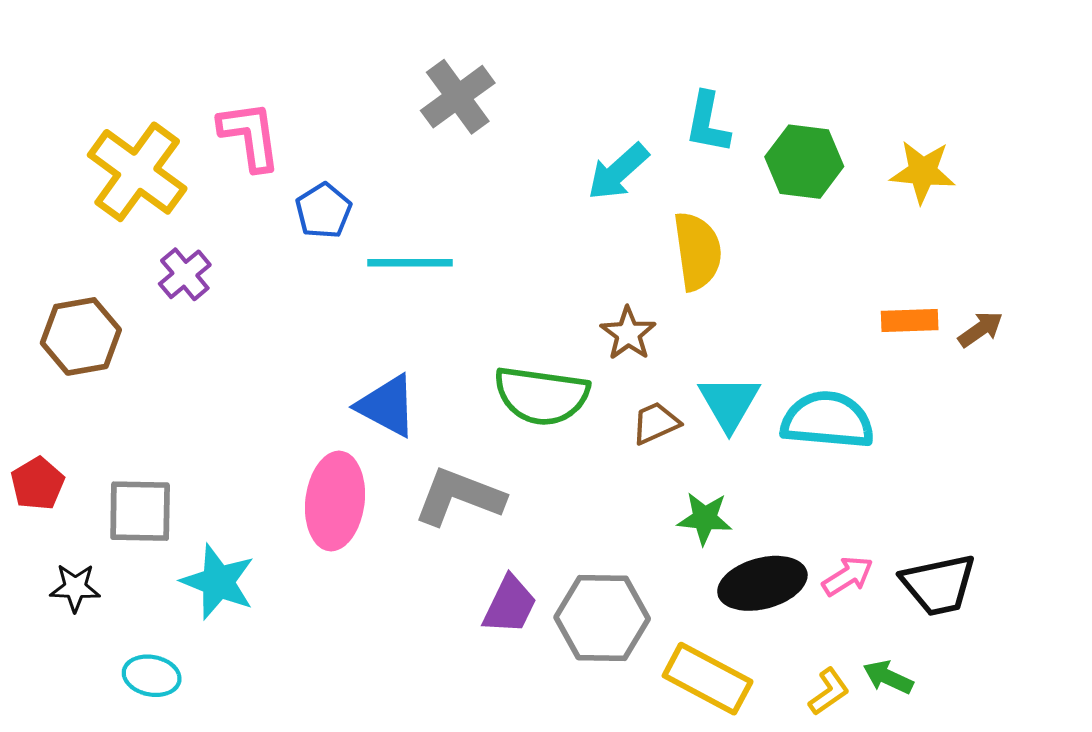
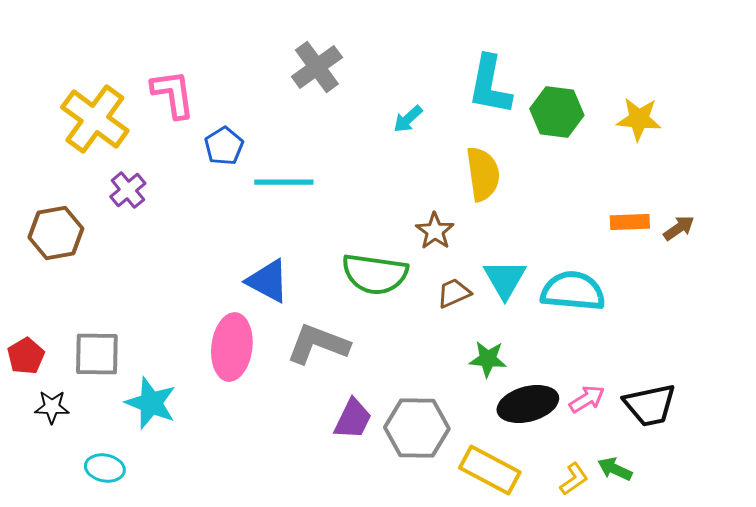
cyan L-shape: (708, 123) -> (490, 85), size x1.4
cyan arrow: (618, 172) -> (408, 119), moved, size x0.7
red pentagon: (38, 484) -> (26, 356), moved

